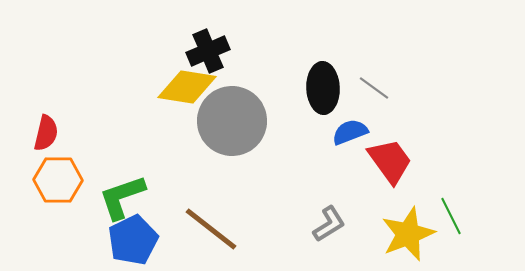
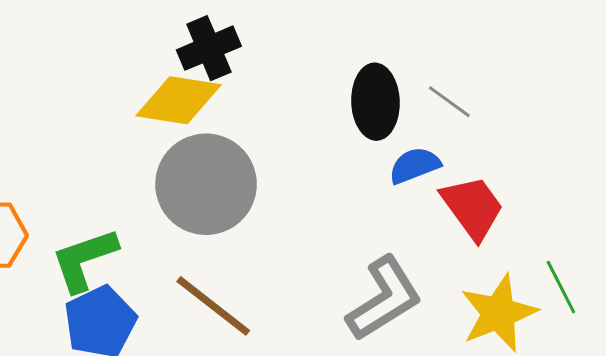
gray circle: (232, 121) -> (206, 184), moved
gray L-shape: (329, 224) -> (384, 299), size x1.6

